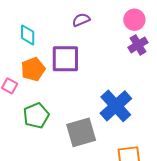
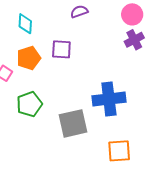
purple square: (65, 59) -> (61, 49), size x0.7
blue cross: (116, 106) -> (109, 99), turned 32

